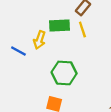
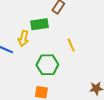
yellow line: (82, 29) -> (71, 45), moved

